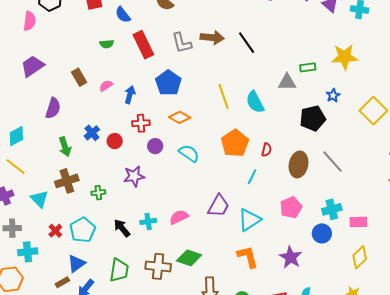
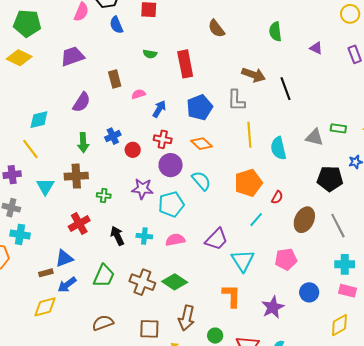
blue semicircle: (123, 15) -> (116, 25), moved
gray L-shape: (182, 43) -> (236, 100), moved
purple circle: (155, 146) -> (171, 165), size x1.5
cyan cross: (332, 209) -> (345, 264), moved
cyan triangle: (249, 220) -> (243, 261), turned -45
cyan pentagon: (83, 230) -> (171, 204), moved
red cross: (55, 231) -> (79, 223), moved, size x1.5

